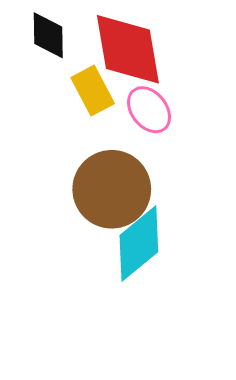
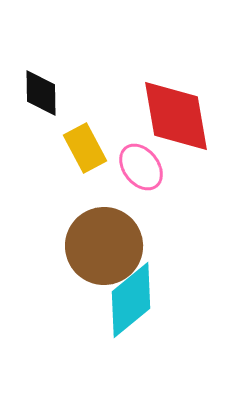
red diamond: (128, 49) -> (176, 116), moved

